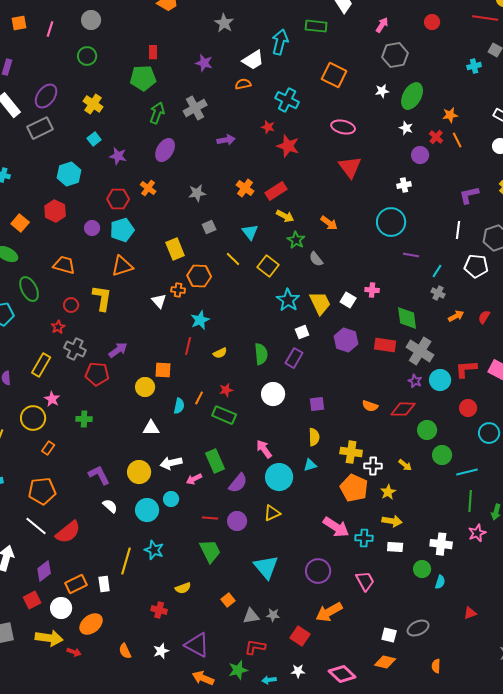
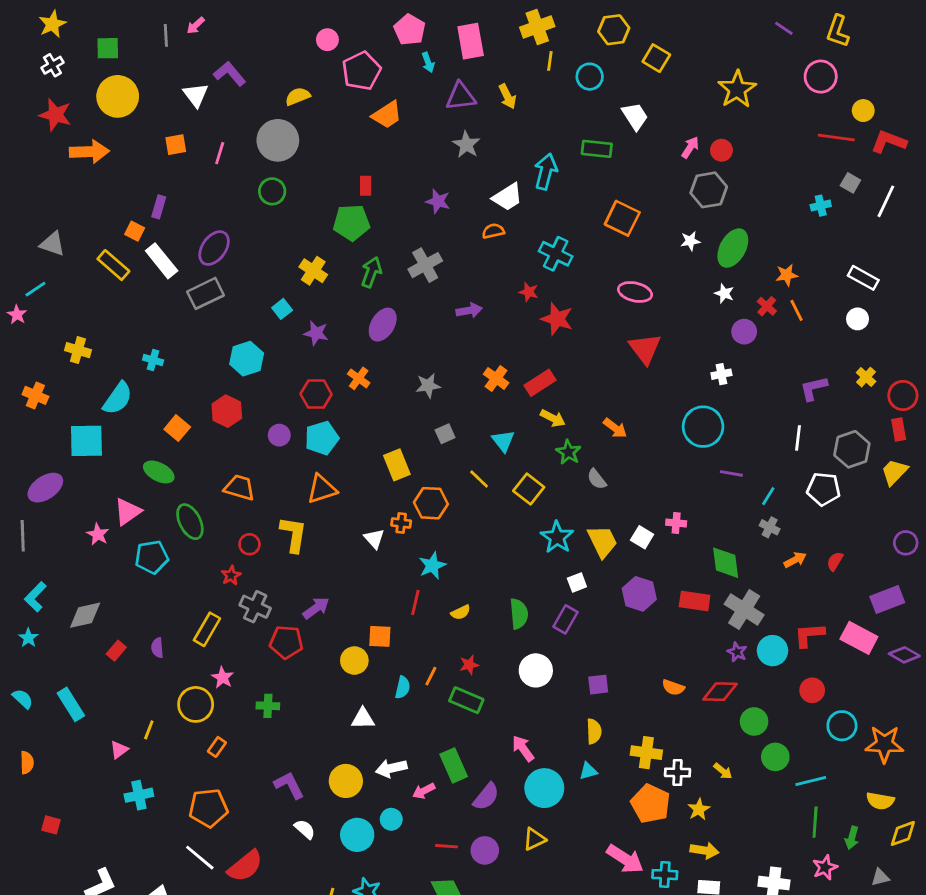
gray circle: (91, 20) -> (278, 140), size x1.5
red circle: (432, 22) -> (721, 150), moved
yellow cross: (93, 104) -> (313, 271), moved

